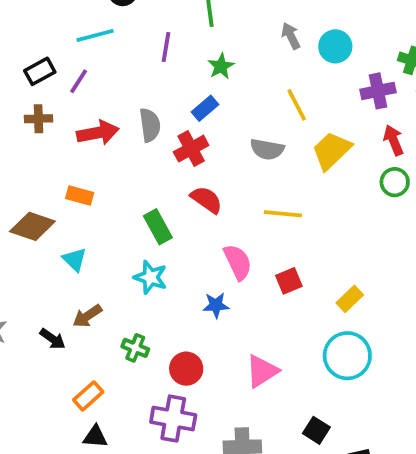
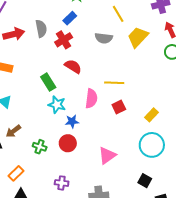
yellow line: (283, 214) -> (114, 83), moved
pink semicircle: (238, 262) -> (91, 98), turned 36
cyan star: (151, 277) -> (57, 105), moved
blue star: (216, 305) -> (72, 121), moved
red circle: (186, 369) -> (68, 143), moved
purple cross: (173, 419) -> (62, 183), size x0.6
black square: (316, 430) -> (145, 181), moved

